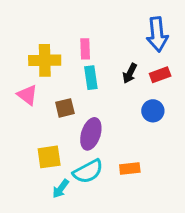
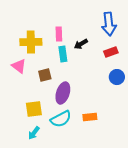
black arrow: (130, 73) -> (81, 44), moved, turned 32
blue circle: (153, 111) -> (117, 77), moved
cyan arrow: (61, 189) -> (34, 133), moved

